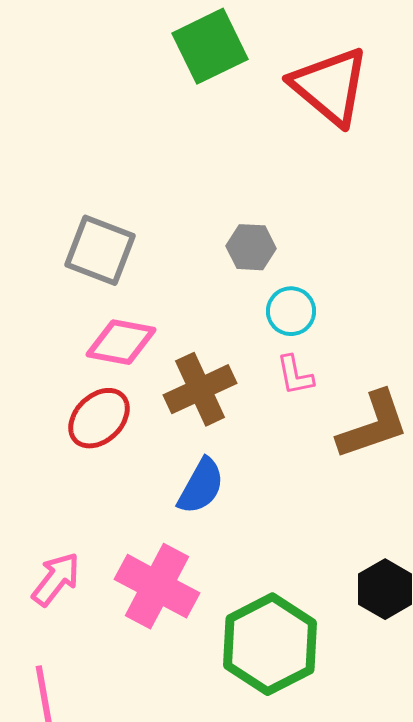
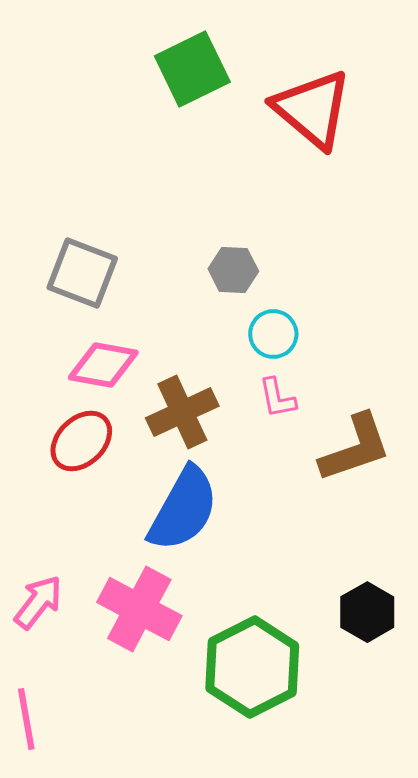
blue semicircle: (201, 486) -> (183, 509), size x1.5

